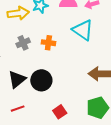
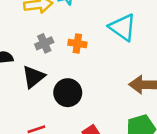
black triangle: (17, 79) -> (34, 77), moved

